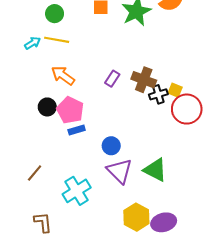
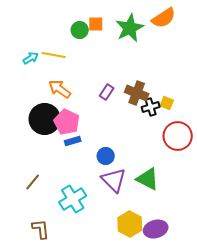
green circle: (55, 14) -> (80, 30), moved
black circle: (47, 107) -> (45, 119), size x1.8
red circle: (187, 109) -> (178, 136), moved

